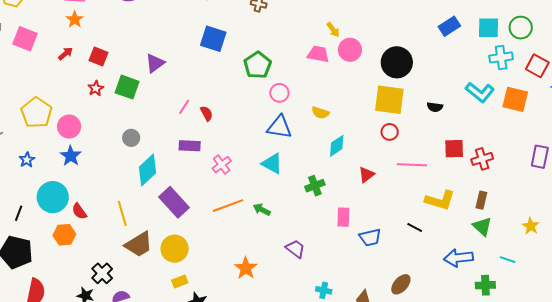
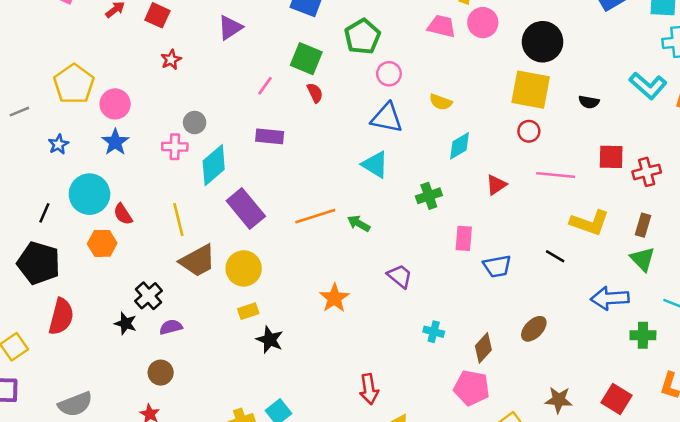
green square: (127, 87) -> (306, 59), moved
red star: (96, 88) -> (171, 60), moved
red semicircle: (207, 113) -> (315, 93), moved
pink cross: (222, 165) -> (175, 147), moved, turned 36

